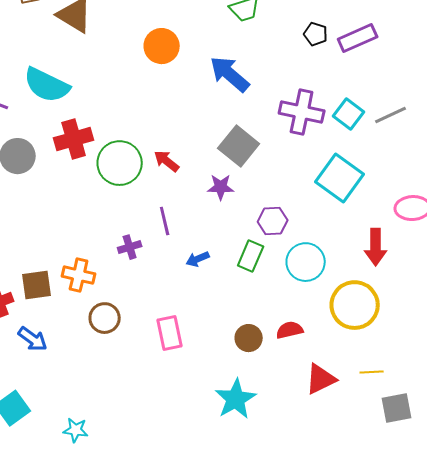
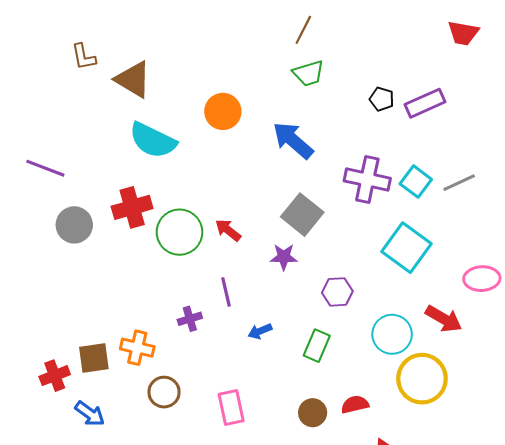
cyan semicircle: (47, 85) -> (153, 140), moved
red arrow: (376, 247) -> (444, 319), turned -60
green rectangle: (251, 256) -> (317, 346), moved
cyan circle: (306, 262) -> (392, 334), moved

